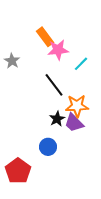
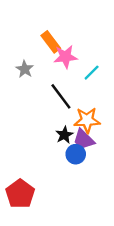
gray star: (12, 61) -> (25, 69), moved
blue circle: (48, 147) -> (76, 154), moved

